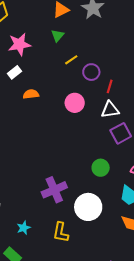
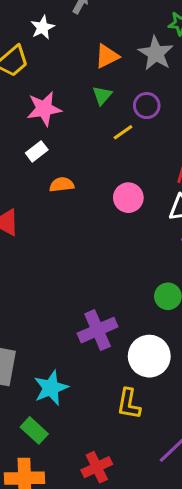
purple circle: (91, 72) -> (147, 106), moved
cyan star: (24, 228) -> (51, 388), size x1.6
yellow L-shape: (61, 232) -> (129, 404), moved

